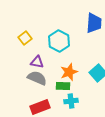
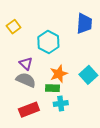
yellow square: (25, 38) -> (14, 27), moved
purple triangle: (37, 62) -> (26, 64), turned 32

